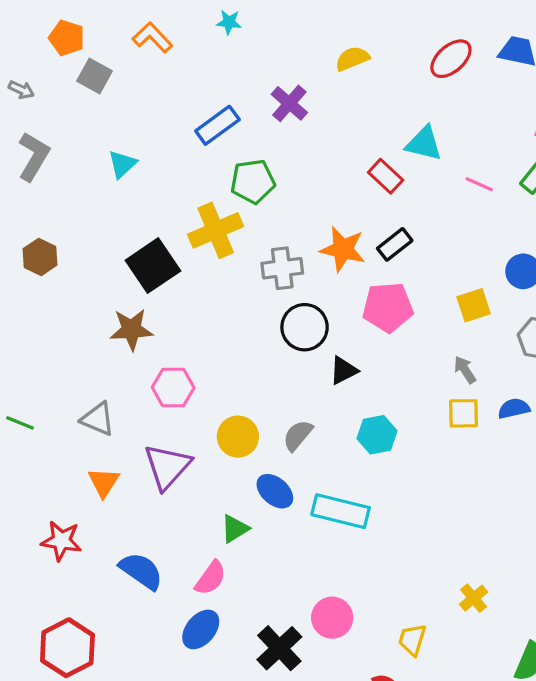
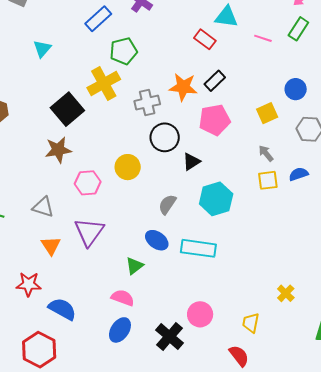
cyan hexagon: (377, 435) -> (216, 199), size x1.4
yellow circle: (238, 437) -> (128, 167), moved
blue semicircle: (141, 571) -> (62, 309), moved
pink semicircle: (211, 578) -> (123, 298), turned -100

